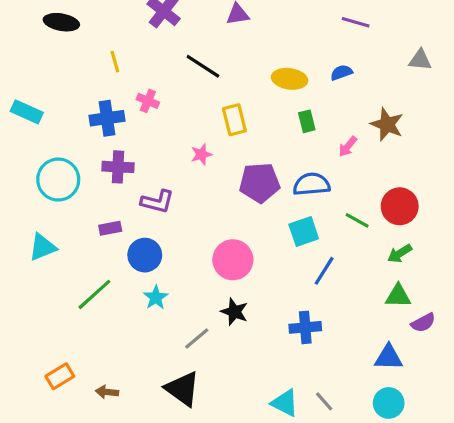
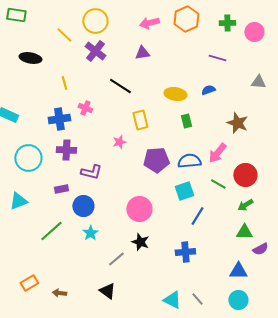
pink arrow: (348, 147) -> (217, 153), moved, size x1.5
black triangle: (183, 389) -> (107, 291), size x0.7

